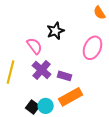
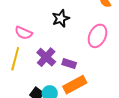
pink semicircle: (34, 46) -> (24, 33), moved, turned 150

